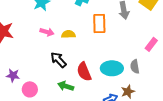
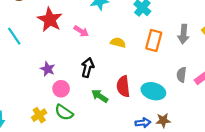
pink arrow: (47, 32) -> (81, 31), moved
black arrow: (58, 60) -> (88, 68), moved, turned 42
gray semicircle: (135, 66) -> (181, 75), moved

